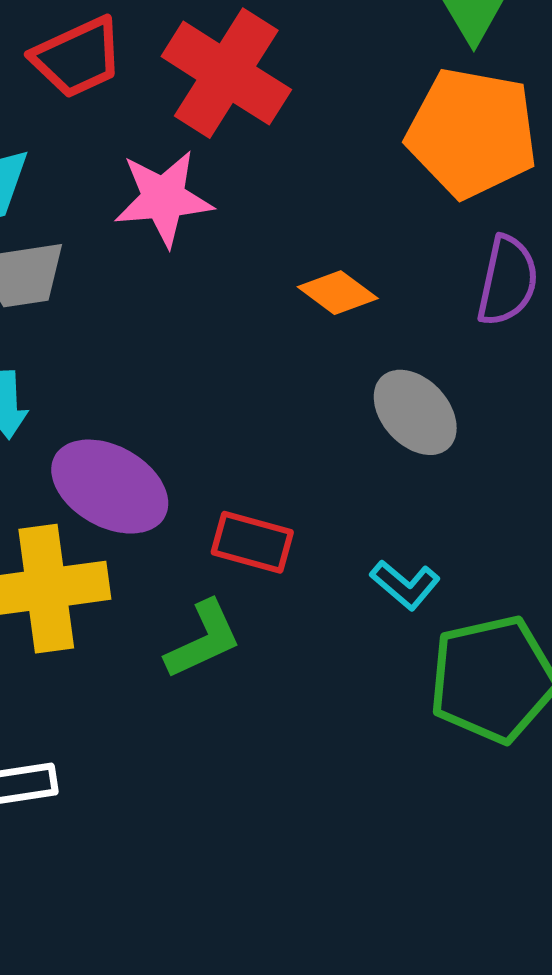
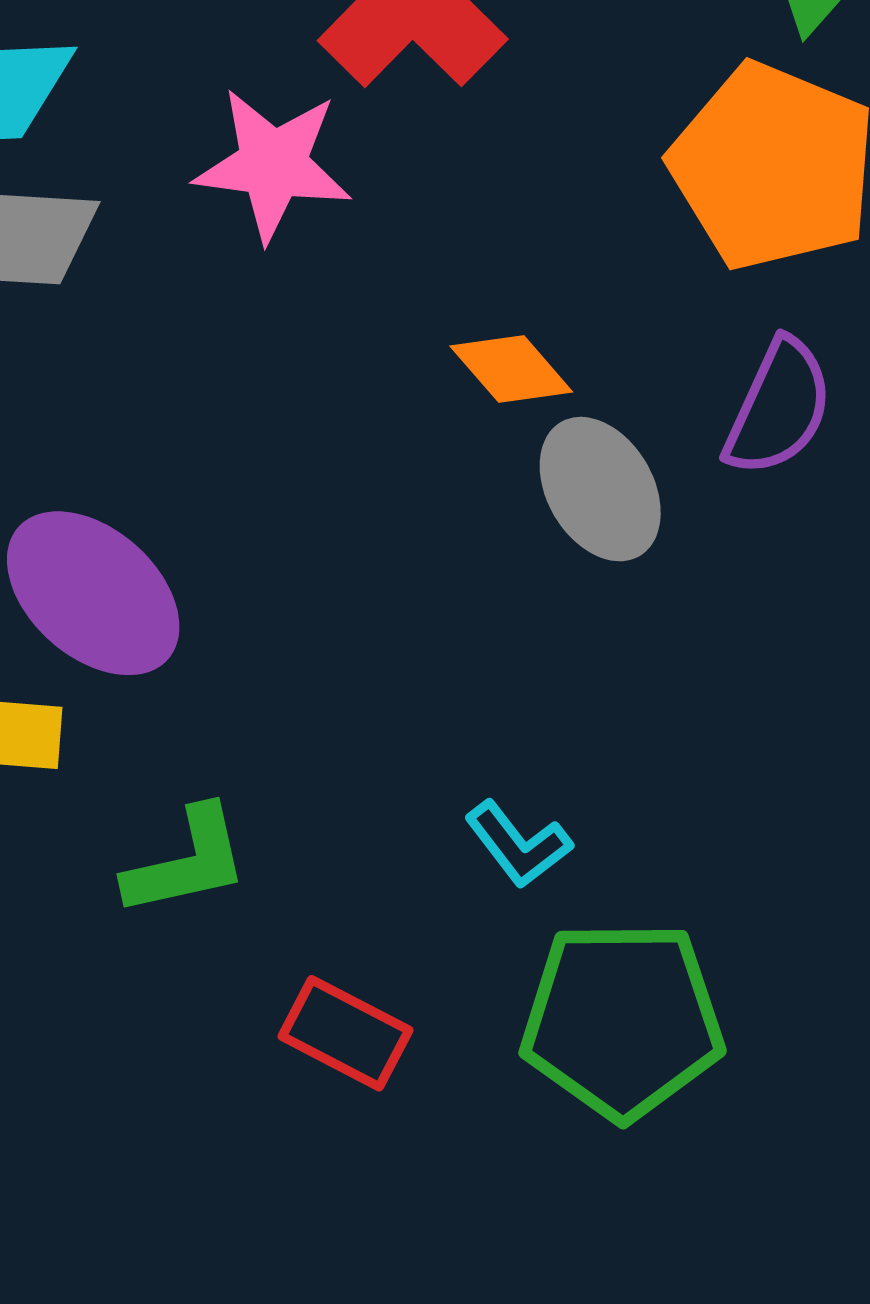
gray ellipse: (415, 412) -> (600, 489), moved
red rectangle: (252, 542) -> (345, 1033), moved

